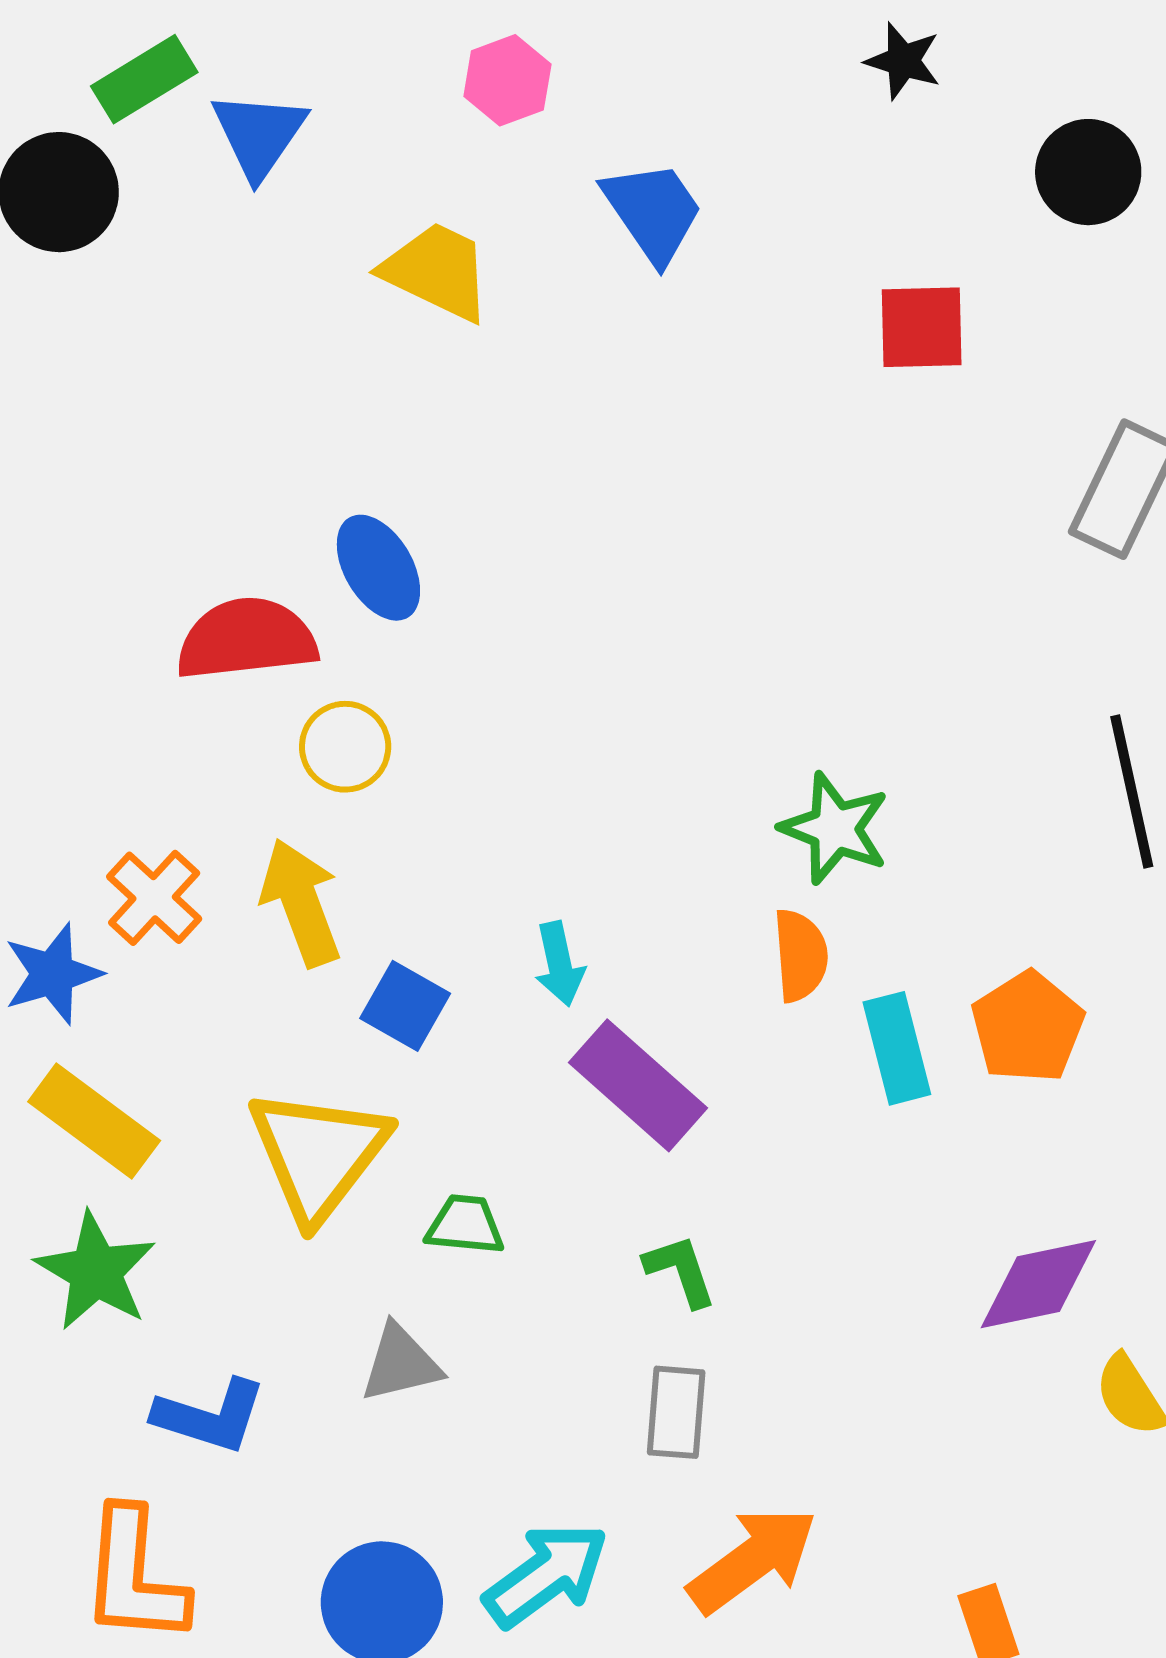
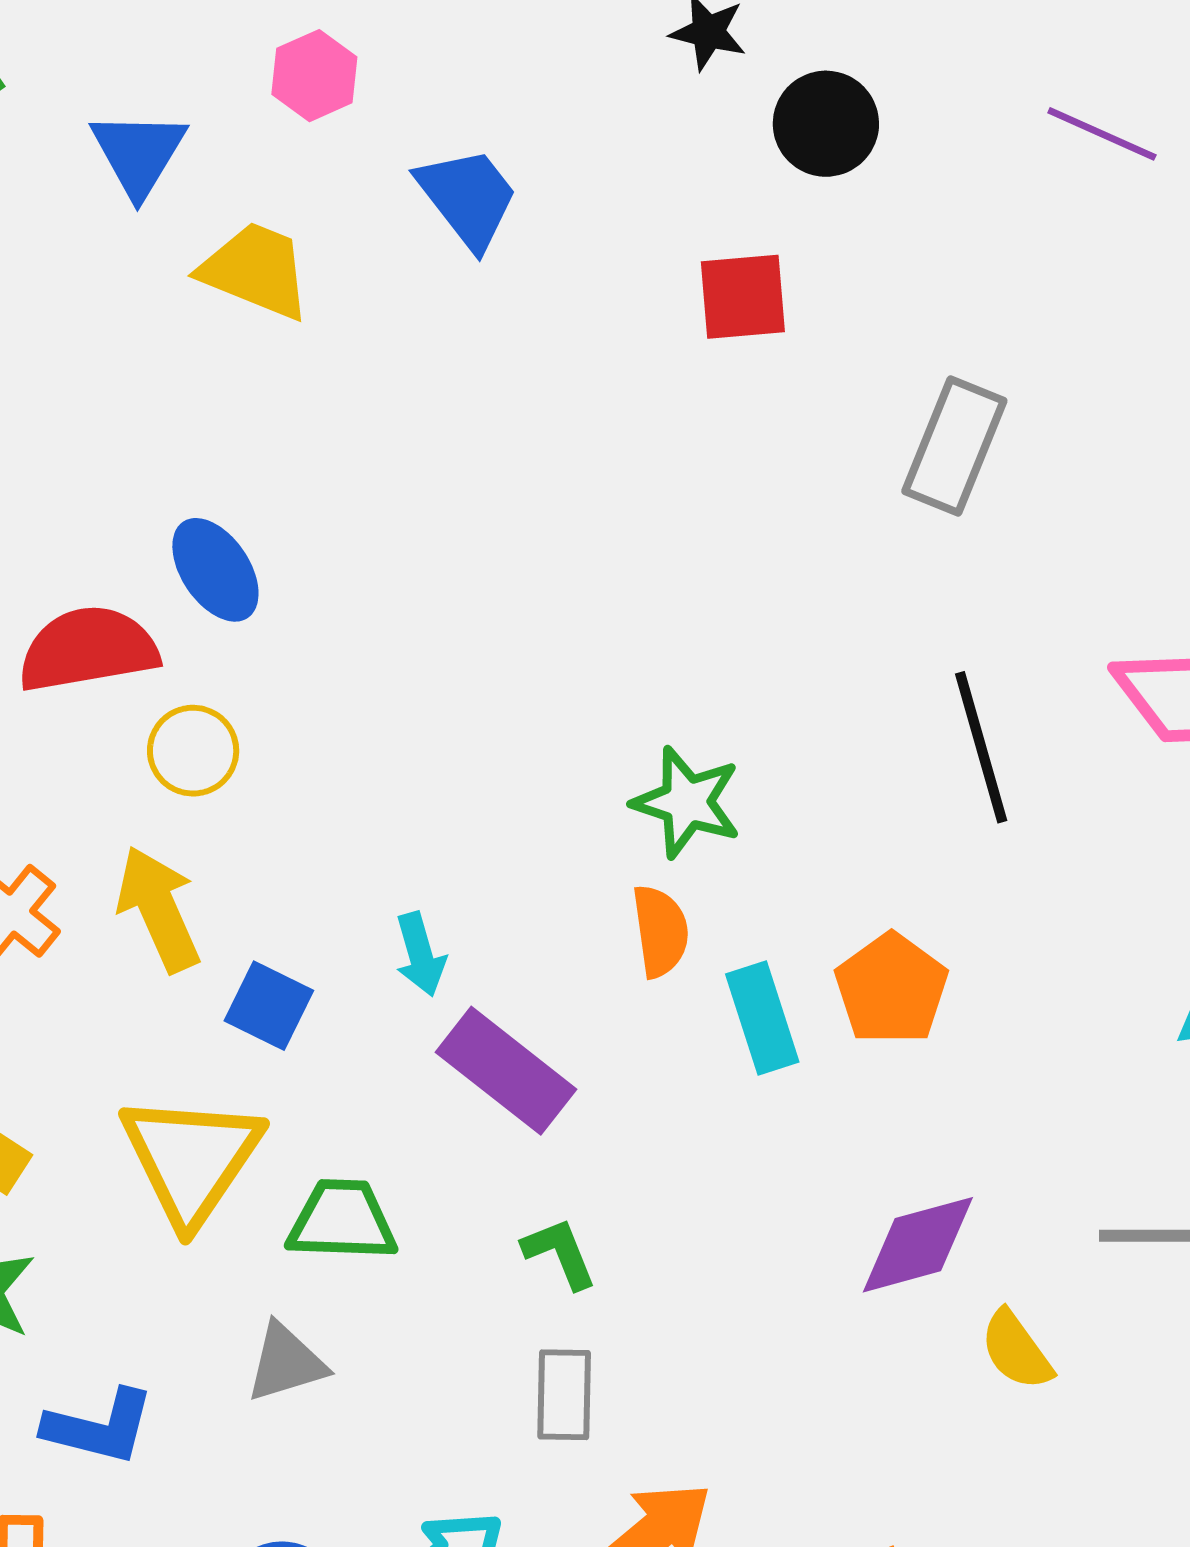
blue triangle: (259, 135) -> (138, 153), moved
black circle: (1088, 172) -> (826, 124), moved
green trapezoid: (465, 1225) -> (342, 1221), size x1.4

